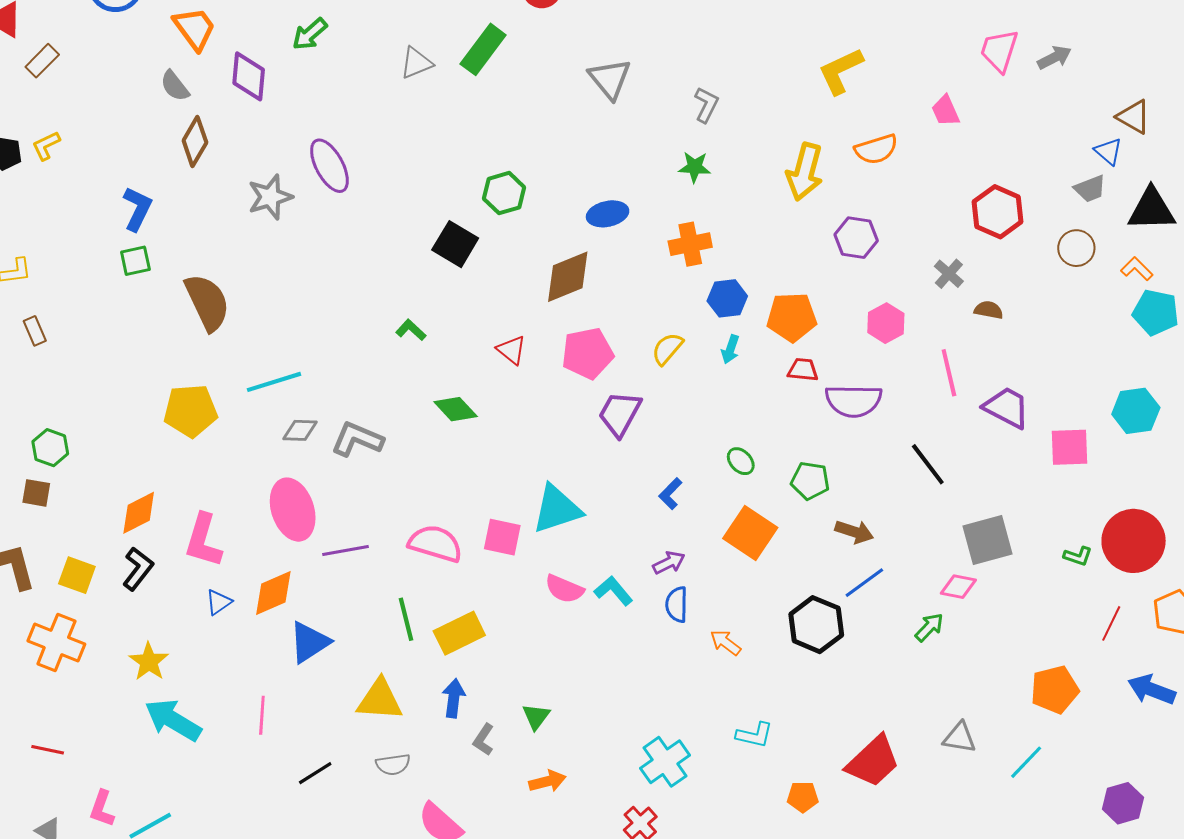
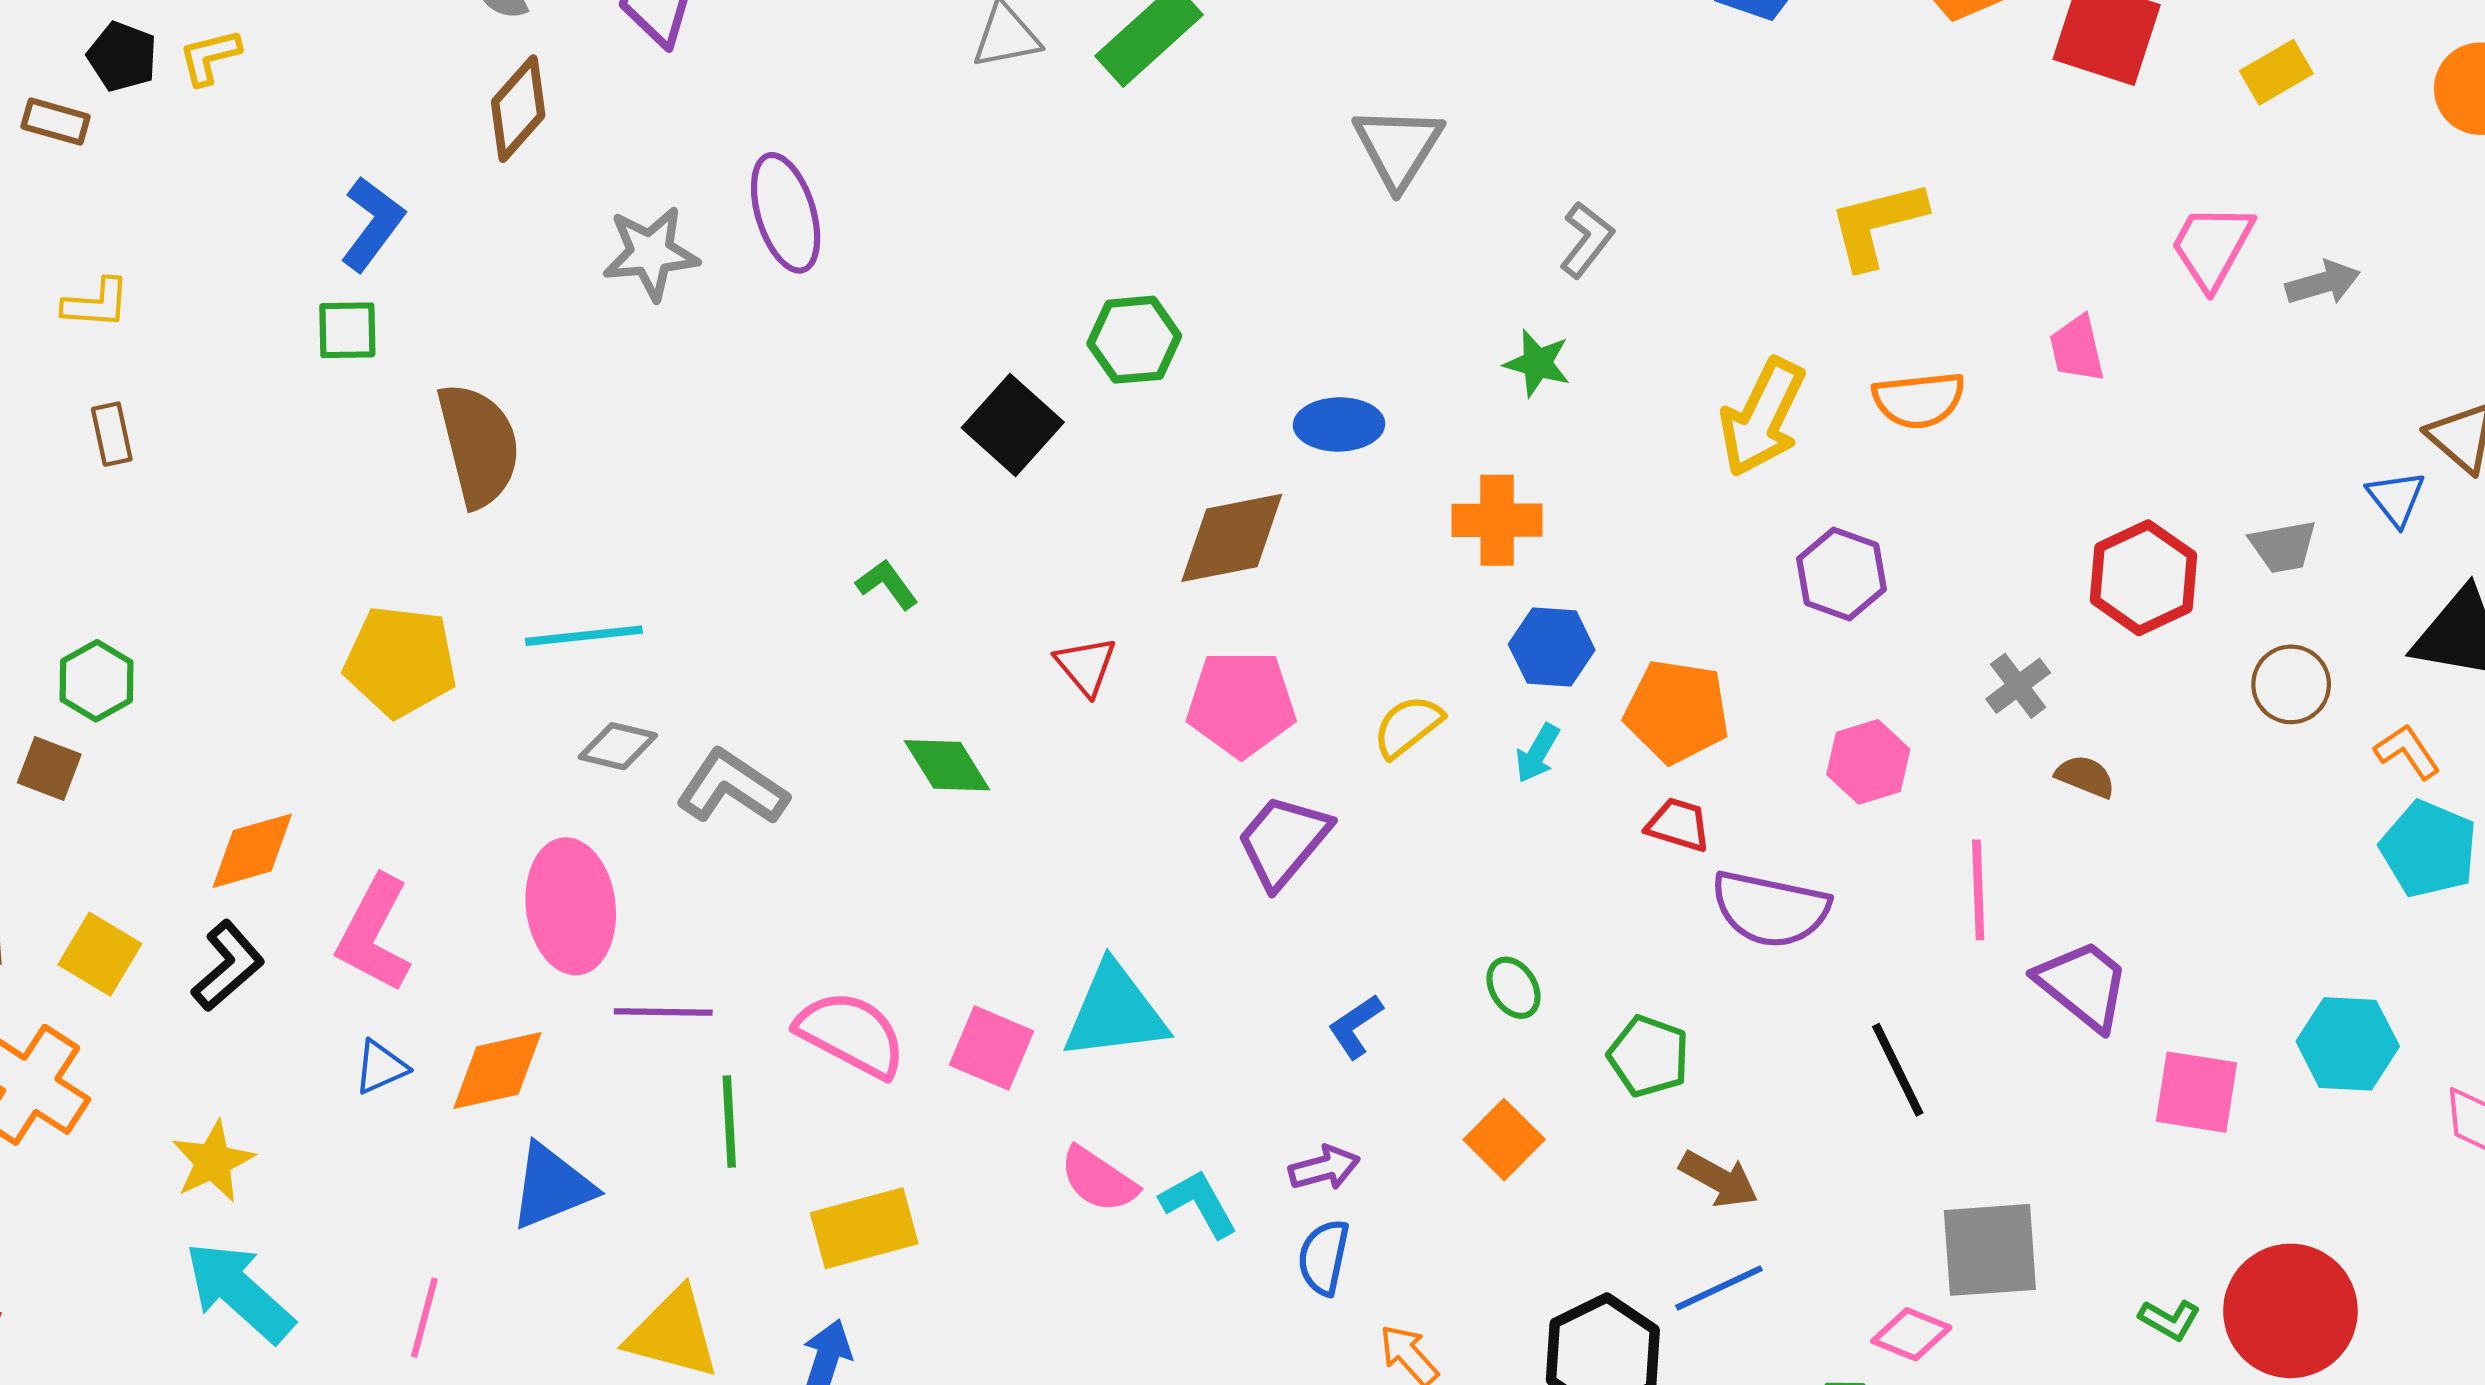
gray trapezoid: (1090, 189) -> (2283, 547), moved
orange square: (750, 533) -> (1504, 1140), size x0.7
green line: (406, 619) -> (729, 1122), moved

